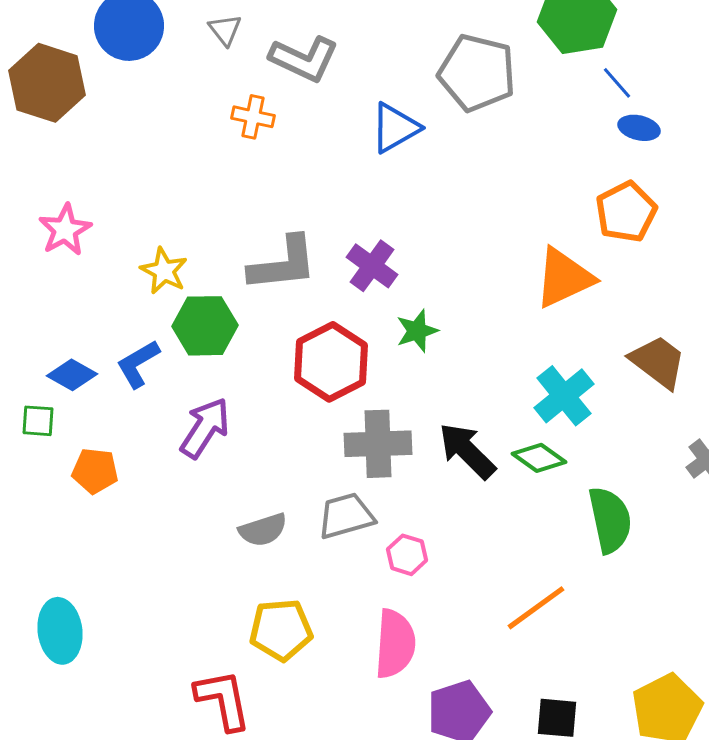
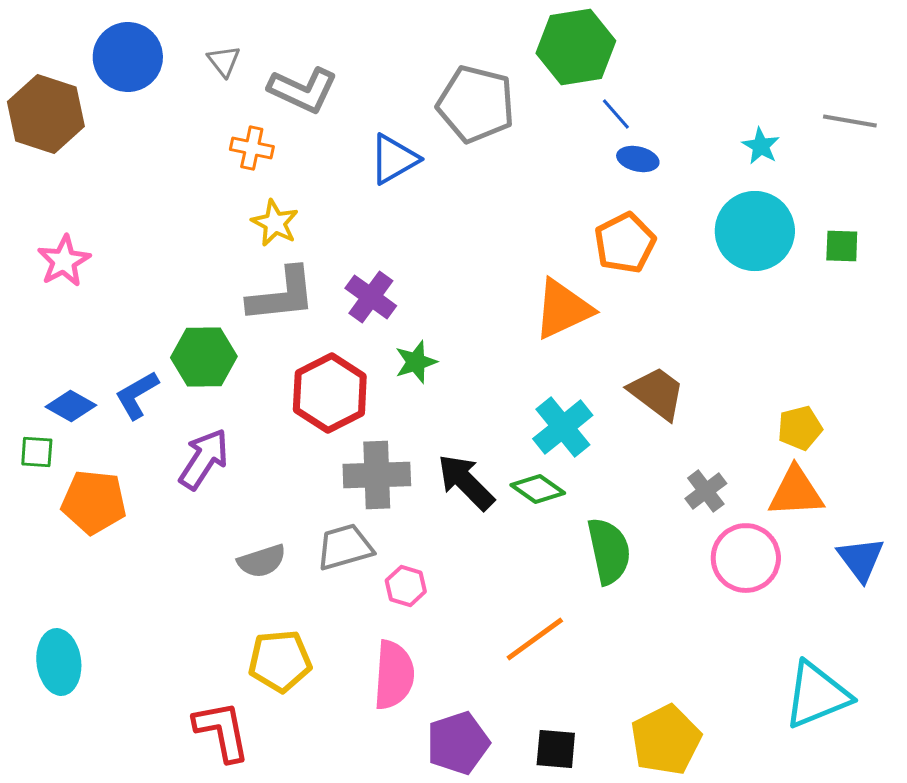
yellow star: (164, 271) -> (275, 223), moved
orange pentagon: (95, 471) -> (94, 502), size x1.4

